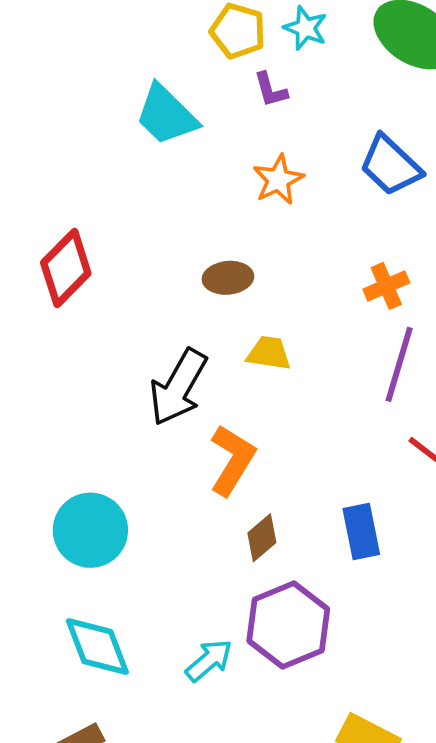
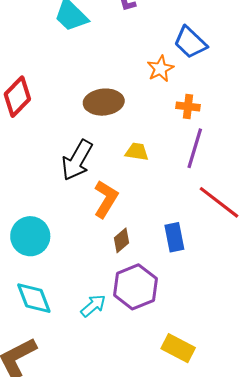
orange star: (278, 180) -> (160, 69), moved
brown ellipse: (228, 278) -> (104, 102), size x1.5
orange cross: (386, 286) -> (188, 107), turned 30
yellow trapezoid: (269, 353) -> (137, 152), moved

